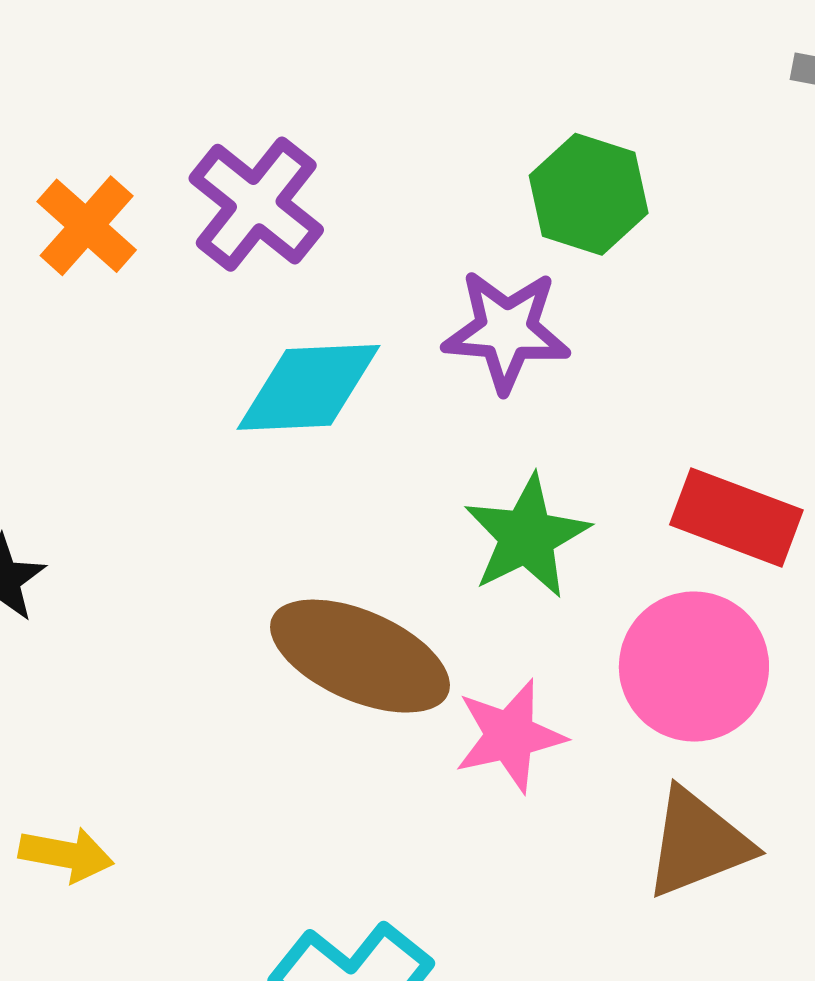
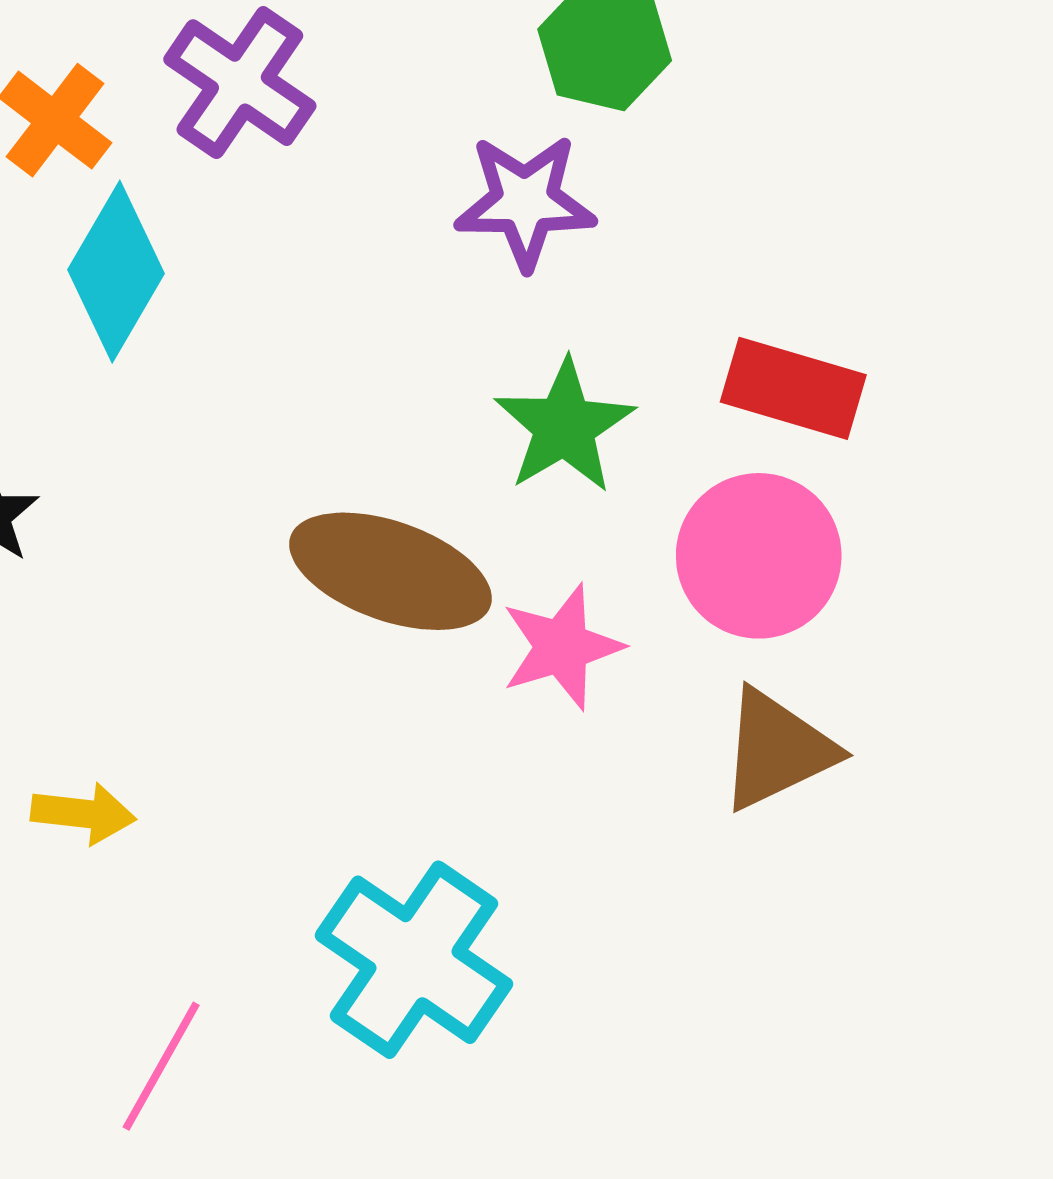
cyan diamond: (309, 387) -> (116, 272), moved, turned -53

